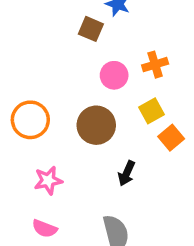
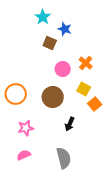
orange cross: (155, 65) -> (86, 63), turned -32
yellow square: (152, 111) -> (84, 89), turned -32
pink semicircle: (45, 229) -> (24, 155), turned 136

